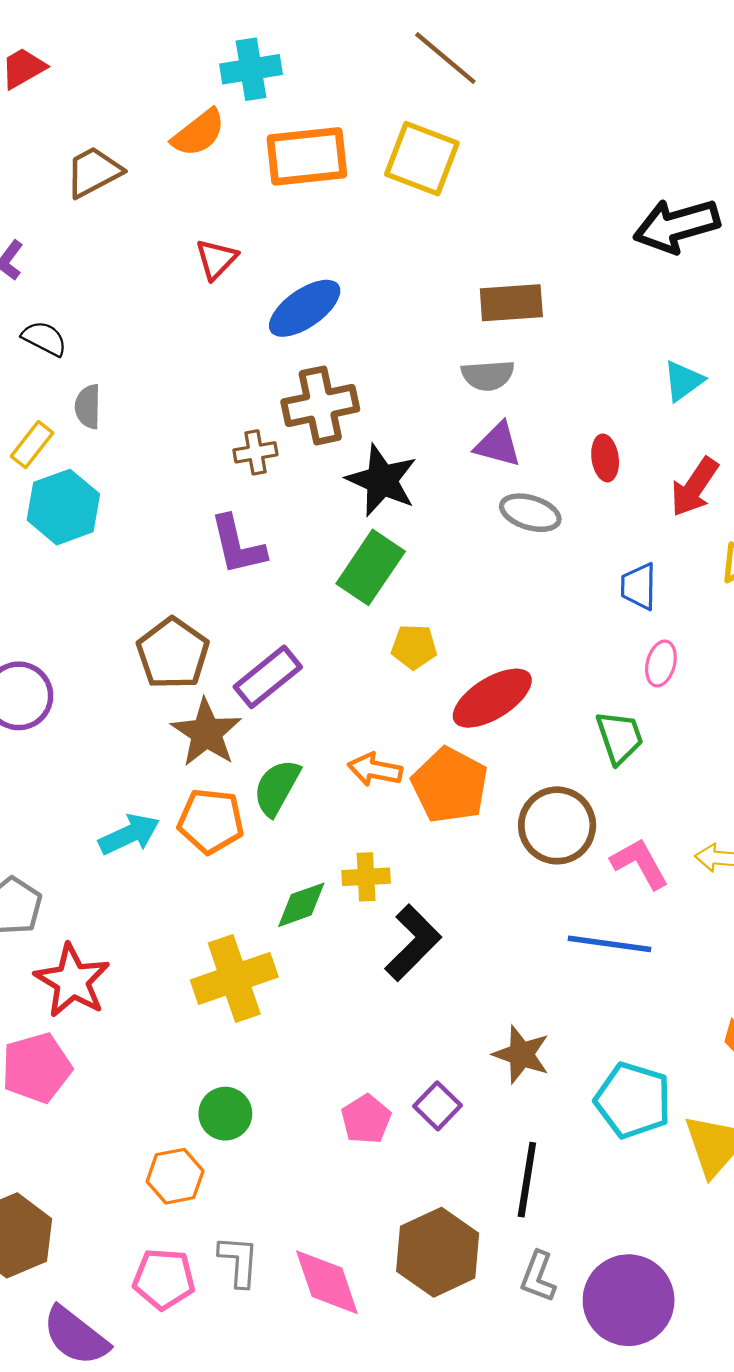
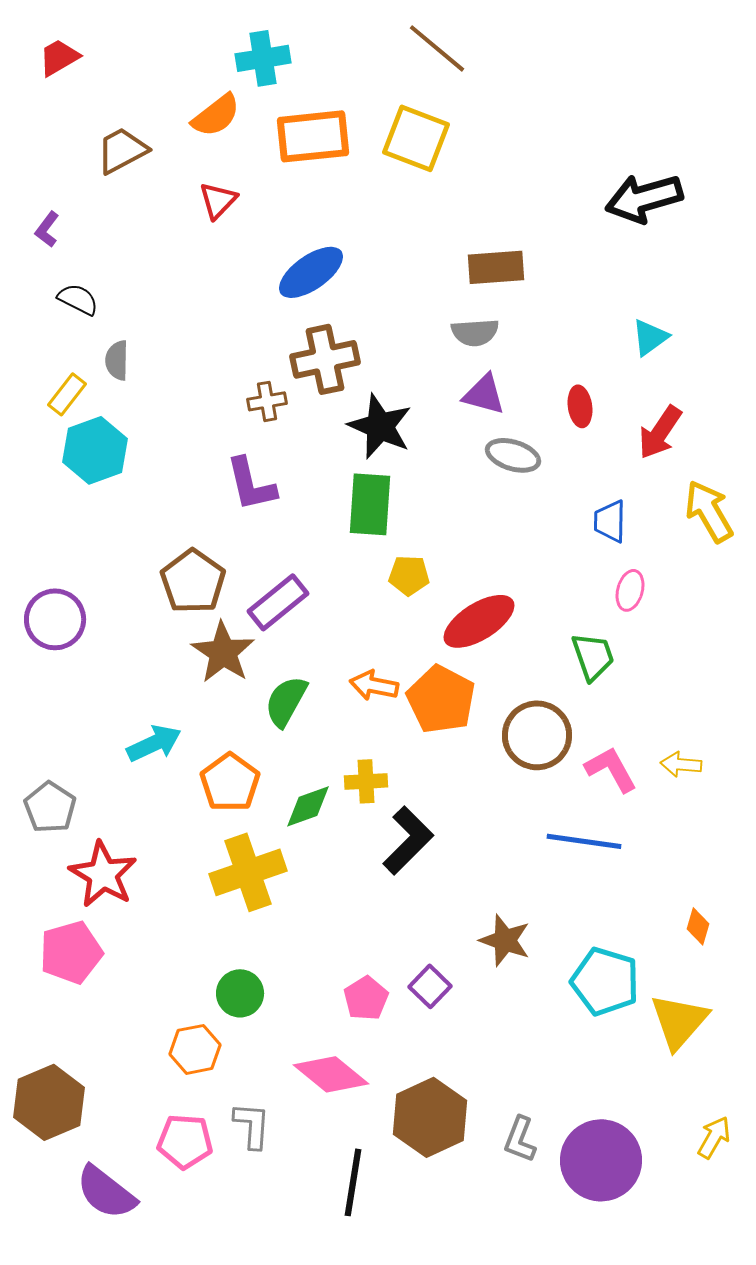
red triangle: (216, 259) -> (218, 200), moved
green rectangle: (371, 567) -> (370, 504), turned -30
orange pentagon: (211, 821) -> (230, 782), moved, turned 30
black line: (527, 1180) -> (353, 1182), moved
pink diamond: (327, 1282) -> (331, 1074), moved, turned -32

